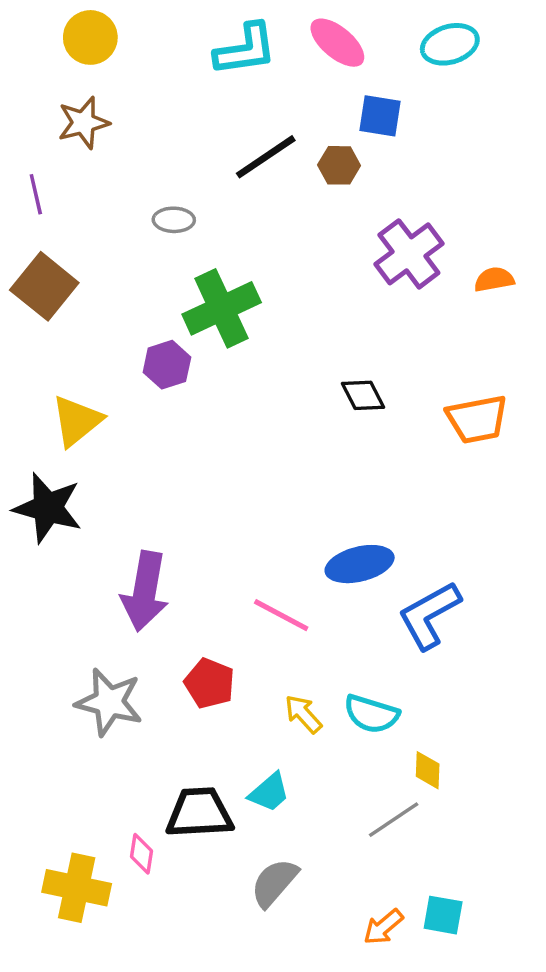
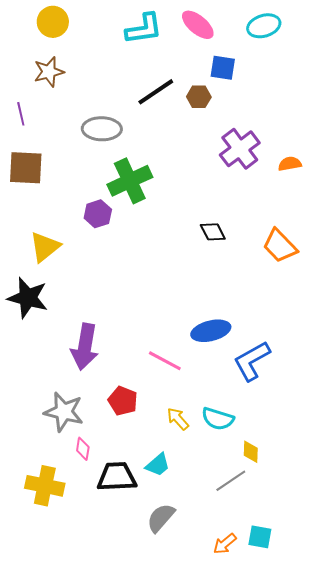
gray ellipse: (174, 220) -> (102, 129), size x1.6
brown square: (44, 286) -> (26, 168), turned -36
orange trapezoid: (477, 419) -> (280, 246), turned 57
pink diamond: (141, 854) -> (83, 449), moved
yellow cross: (77, 888) -> (45, 486), moved

